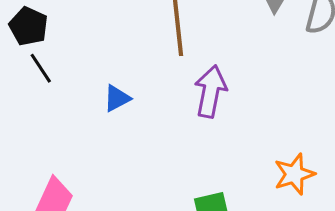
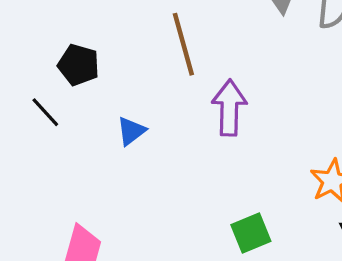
black pentagon: (29, 26) -> (79, 65), moved

